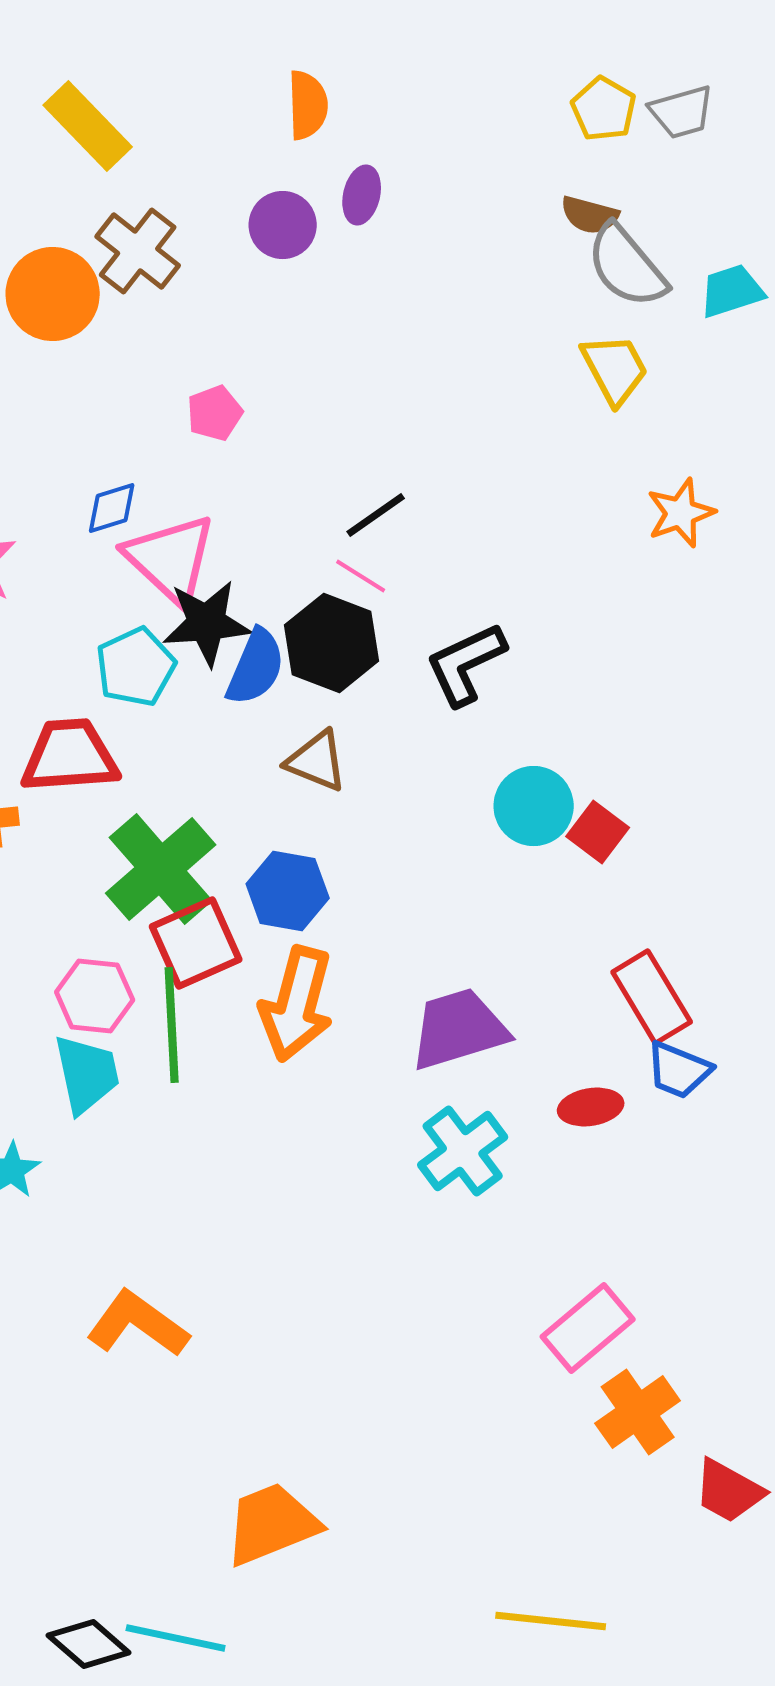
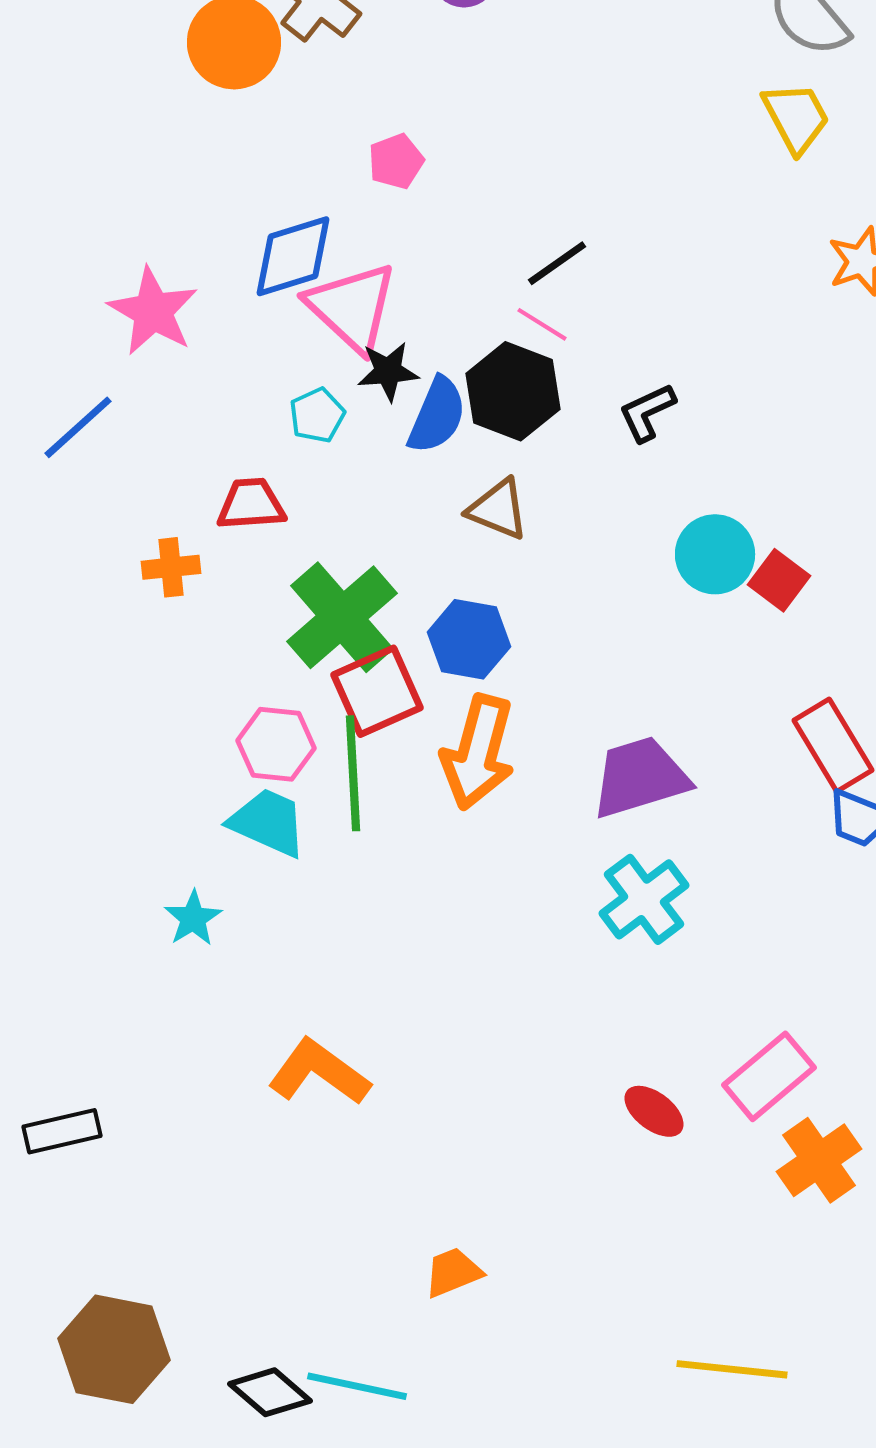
blue diamond: (112, 508) -> (293, 256), size x1.6
black star: (207, 623) -> (388, 371), size x0.7
black L-shape: (466, 664) -> (647, 412), size x0.7
cyan pentagon: (136, 667) -> (317, 415), size x0.7
red trapezoid: (70, 756) -> (251, 504), size x0.7
cyan trapezoid: (87, 1074) -> (268, 822), turned -54
red ellipse: (591, 1107) -> (654, 1111), moved, turned 46
orange trapezoid: (272, 1524) -> (453, 1272), size x0.6

